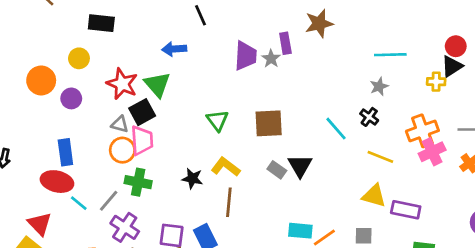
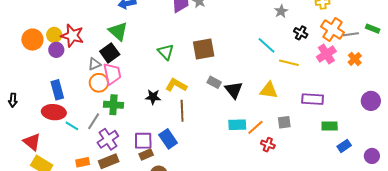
yellow circle: (79, 58) -> (54, 35), moved
red star: (122, 84) -> (72, 36), moved
black cross: (369, 117) -> (301, 33), moved
gray triangle: (120, 124) -> (94, 64), turned -32
cyan line: (336, 129) -> (267, 45), moved
orange cross: (422, 131) -> (333, 30), moved, turned -30
black triangle: (300, 166) -> (234, 90), moved
yellow triangle: (374, 196) -> (269, 90), moved
red triangle: (40, 224) -> (32, 142), moved
purple cross: (125, 227) -> (108, 139), turned 30

